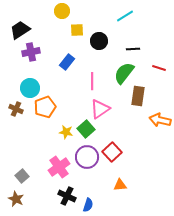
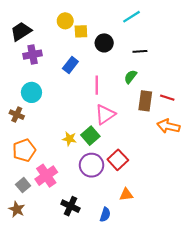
yellow circle: (62, 11) -> (65, 21), moved
red line: (159, 68) -> (167, 98), moved
green semicircle: (124, 73) -> (130, 77), size x0.6
orange pentagon: (45, 107) -> (24, 150), moved
pink cross: (59, 167) -> (46, 176), moved
blue semicircle: (88, 205) -> (105, 215), moved

